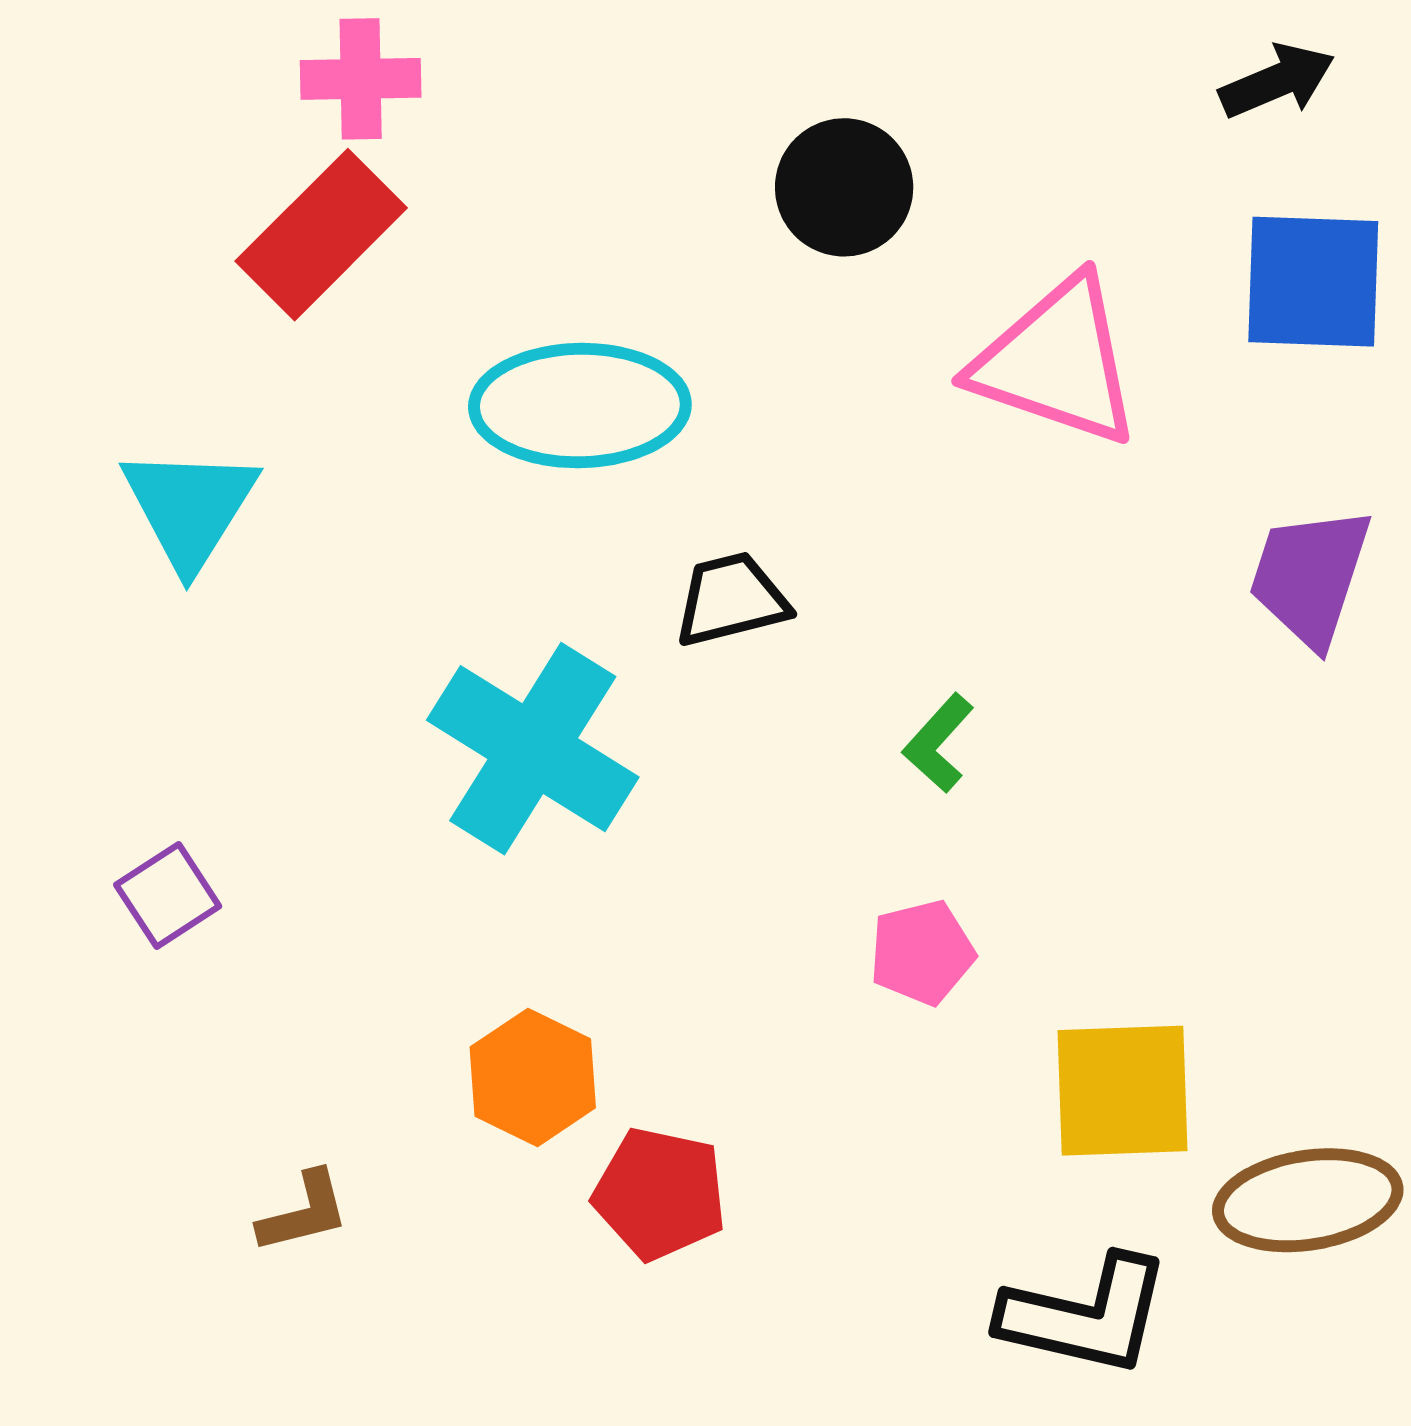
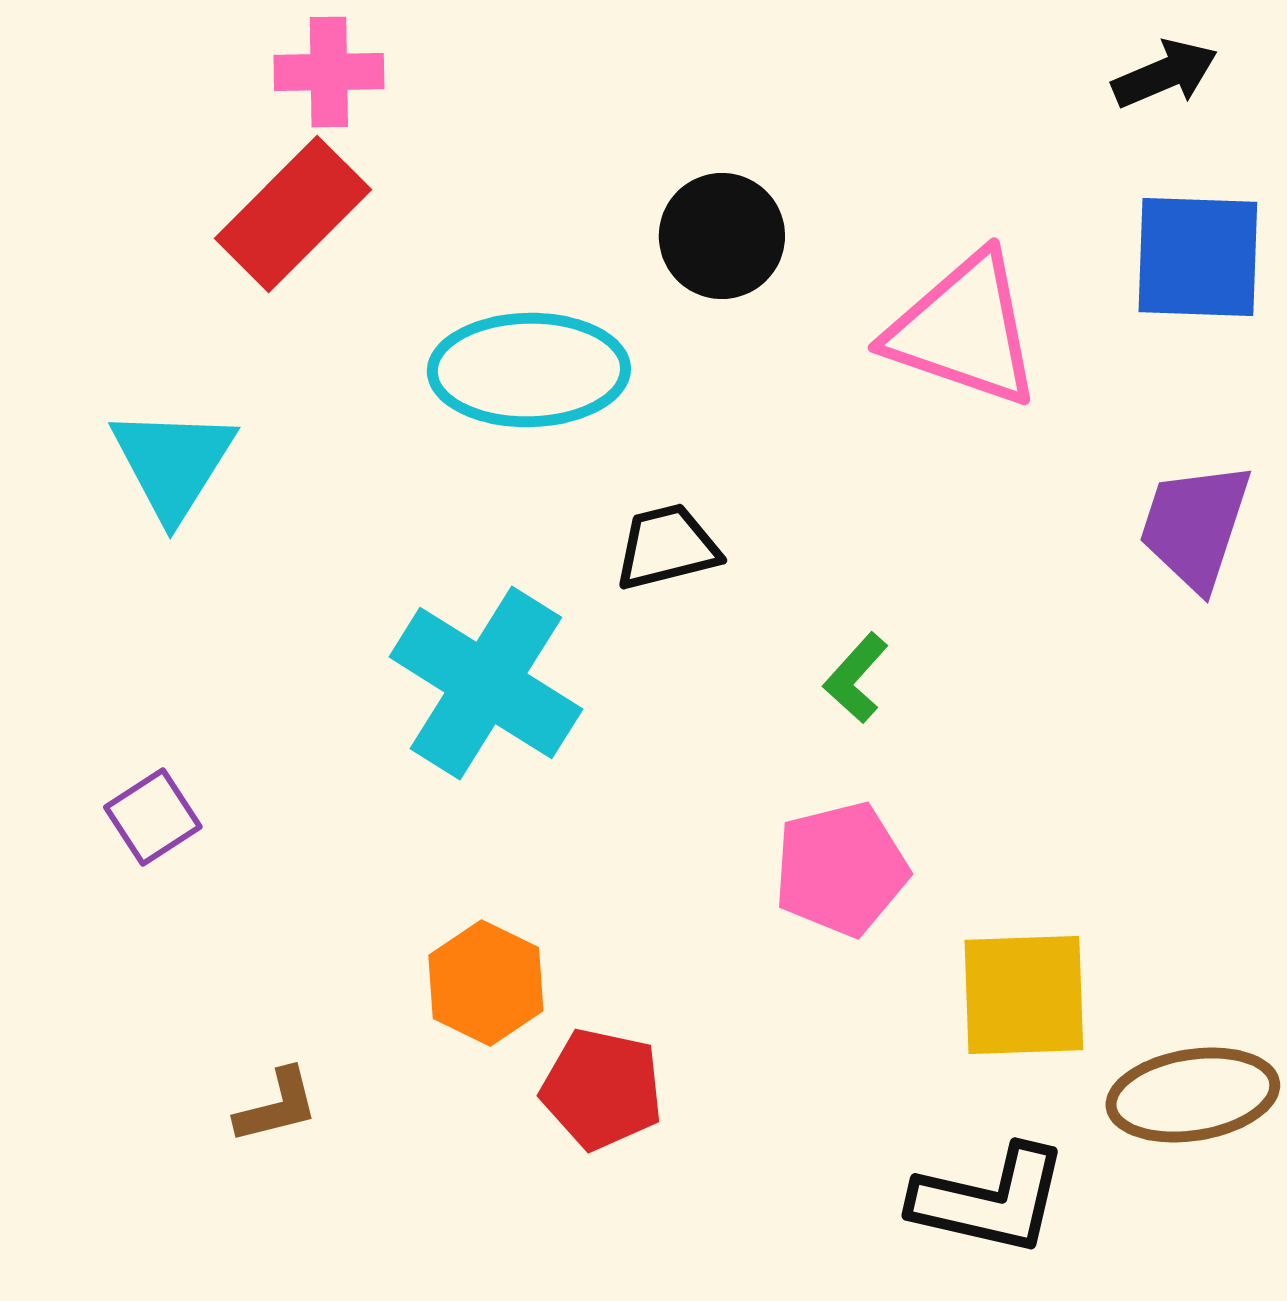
black circle: (844, 187) -> (722, 236), moved
pink pentagon: (922, 953) -> (841, 869), size x1.4

